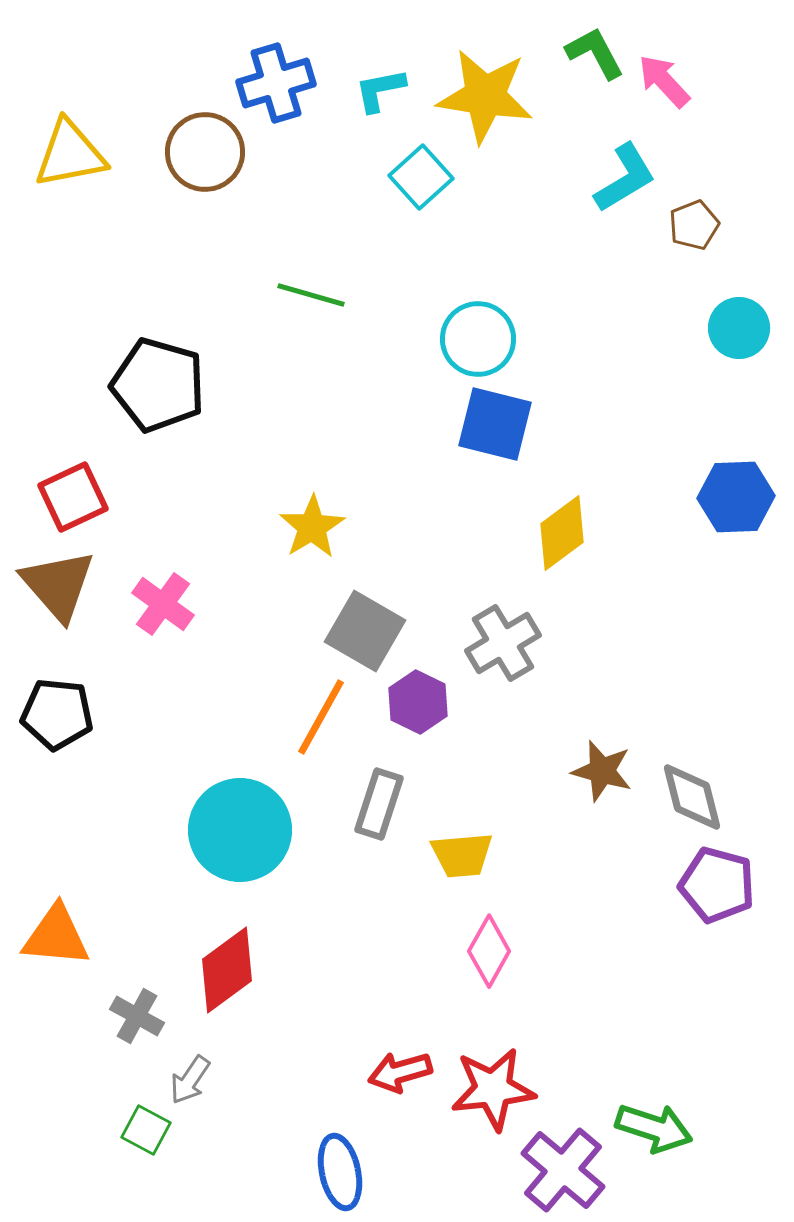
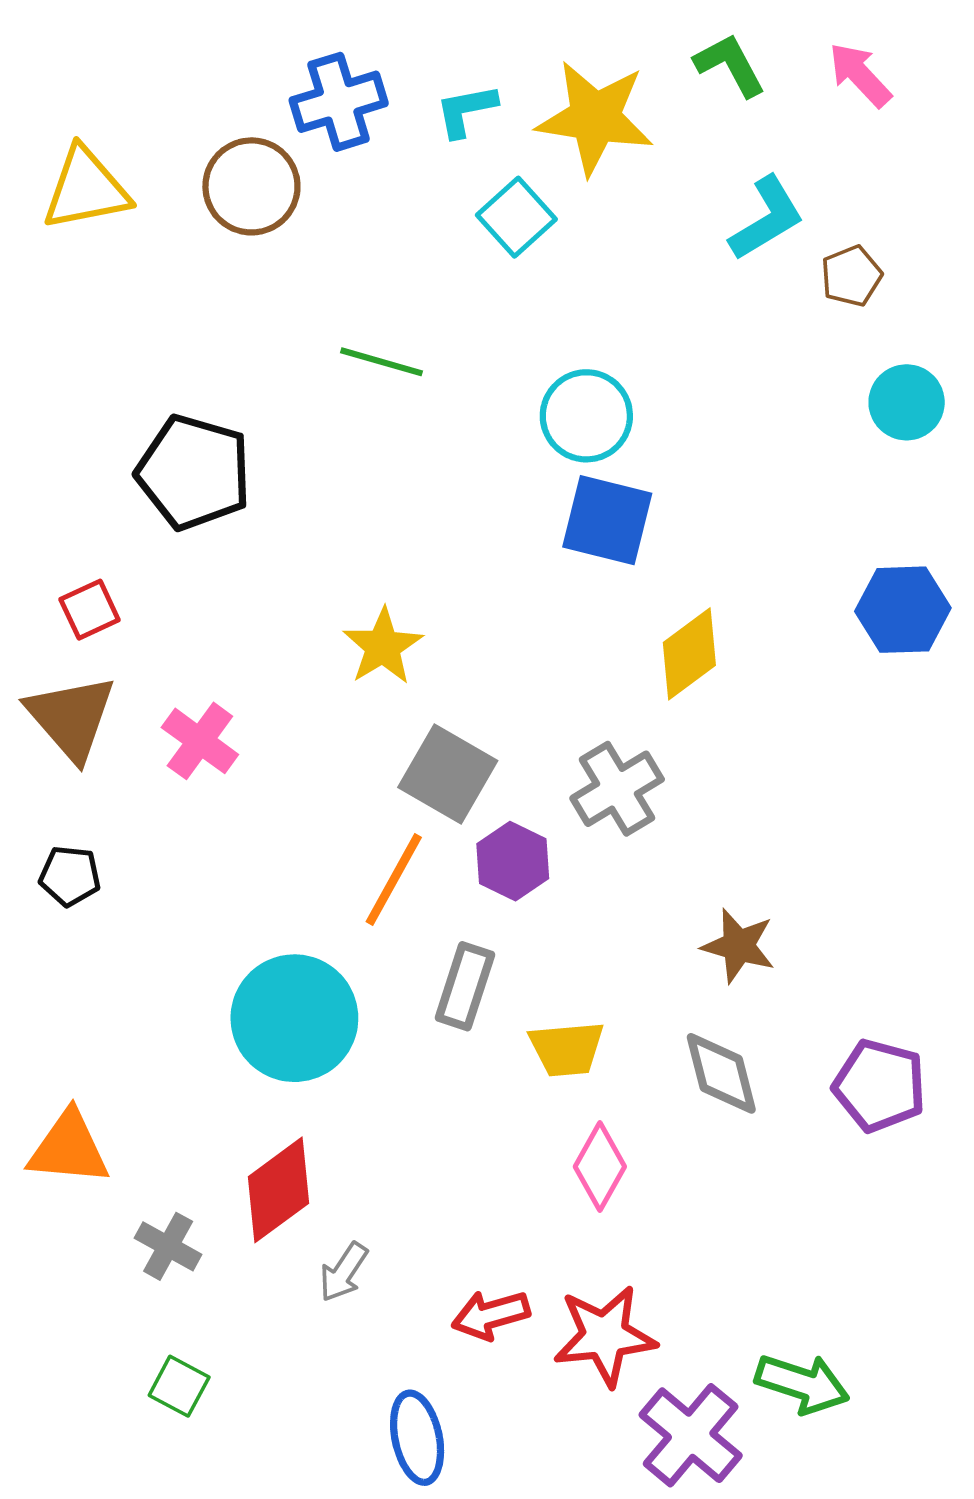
pink arrow: (664, 81) -> (860, 75), moved
red square: (73, 497) -> (90, 610), size x0.7
black pentagon: (57, 714) -> (70, 876), size x0.7
gray diamond: (692, 797) -> (721, 1073), moved
gray arrow: (190, 1080) -> (343, 1272), moved

